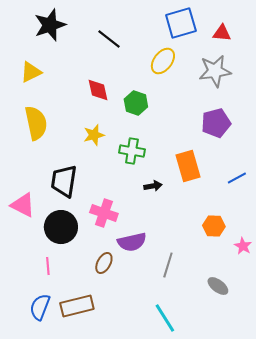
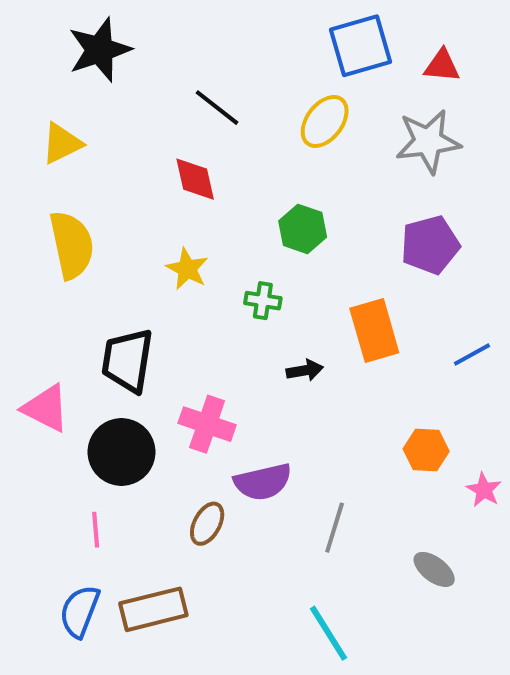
black line: (109, 39) -> (217, 108), moved
green hexagon: (136, 103) -> (303, 229), moved
yellow star: (94, 135) -> (187, 269), turned -30
green cross: (132, 151) -> (263, 301), size x0.7

